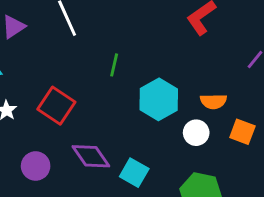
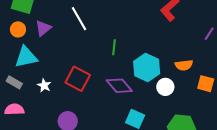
white circle: (196, 133) -> (165, 87), moved
purple diamond: (91, 156) -> (119, 86), moved

